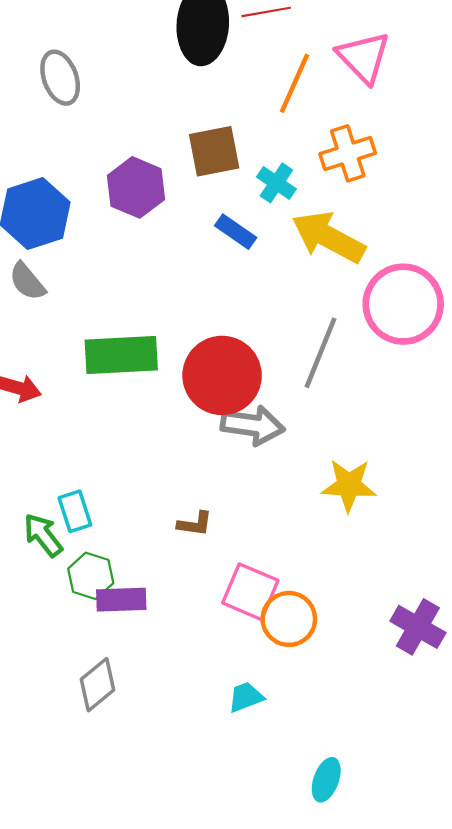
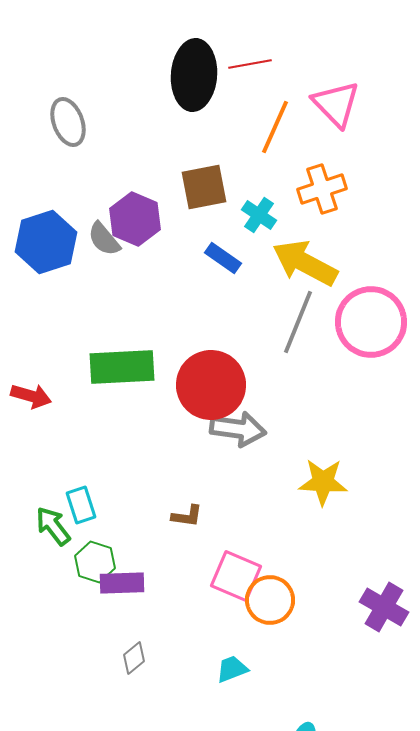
gray semicircle: (27, 281) -> (104, 239), moved
gray line: (321, 353) -> (298, 322), moved
gray diamond: (97, 685) -> (134, 658), moved, size x0.7

